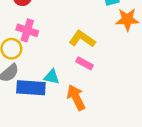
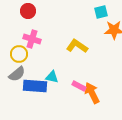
pink rectangle: (85, 63) -> (79, 86), moved
orange arrow: (76, 98) -> (92, 93), moved

